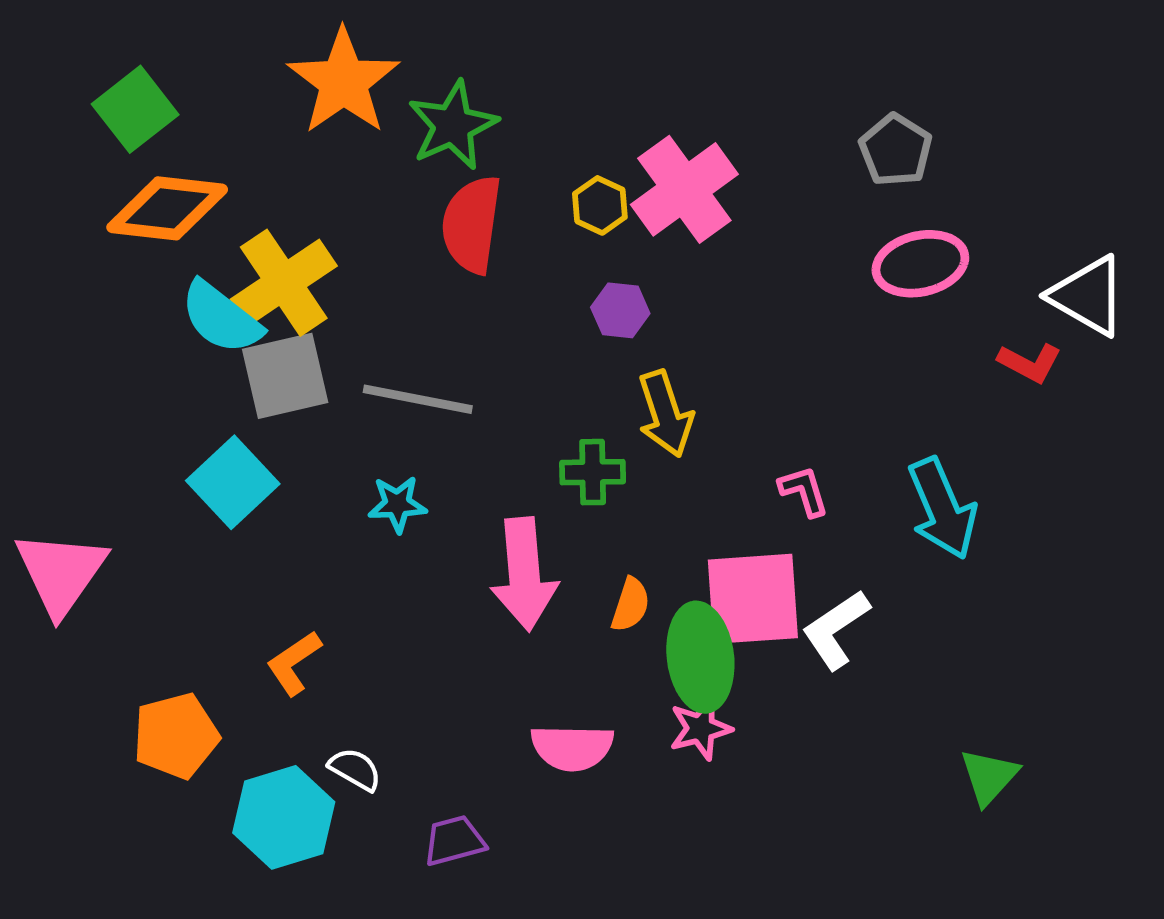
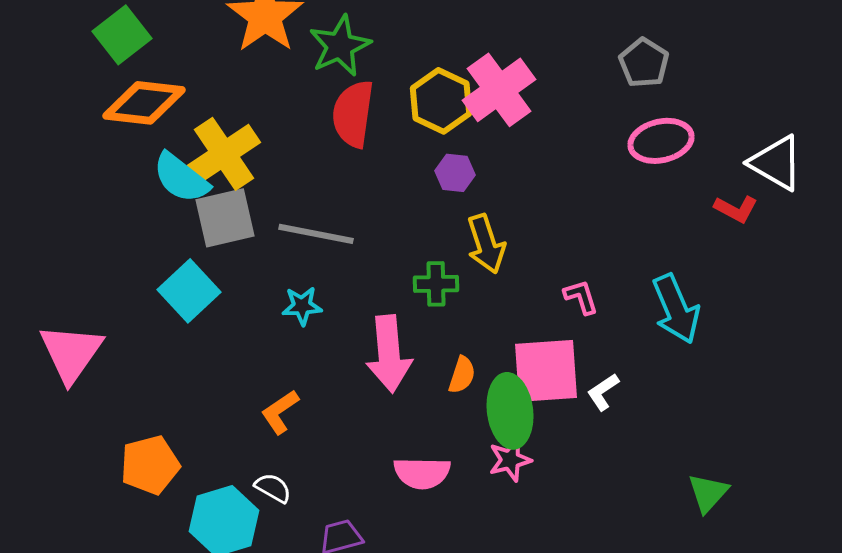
yellow hexagon: (600, 205) -> (441, 101), size x1.6
white L-shape: (836, 629) -> (603, 392), size x0.7
orange L-shape: (294, 663) -> (280, 412), moved

